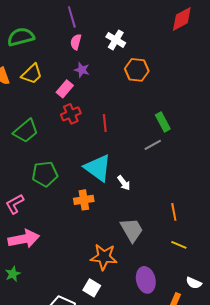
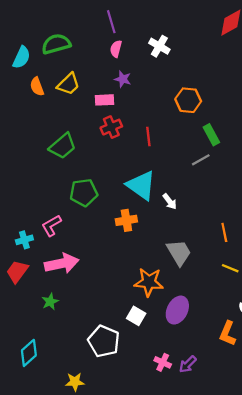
orange hexagon: (137, 70) -> (188, 100), moved
pink rectangle: (65, 89) -> (105, 100), turned 48
purple ellipse: (146, 280) -> (177, 310), moved, turned 40

